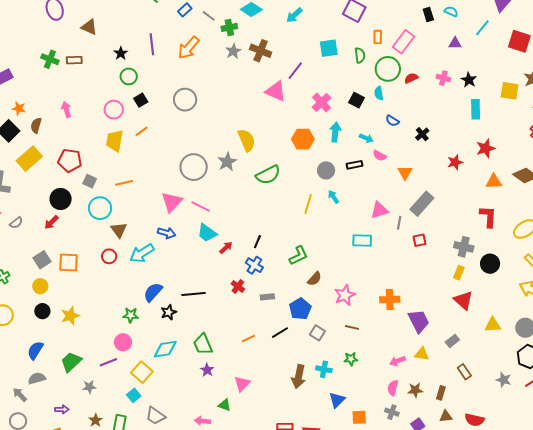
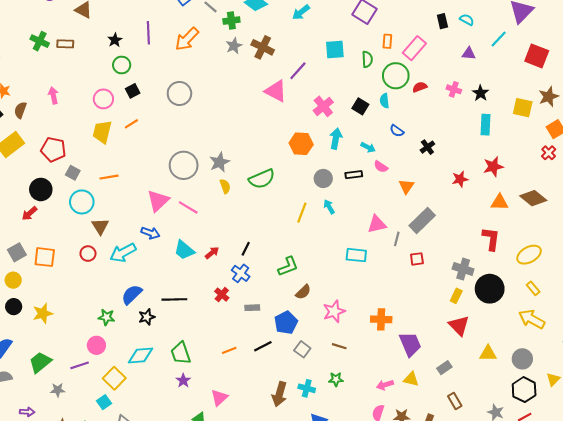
yellow semicircle: (247, 140) -> (225, 186), moved, size x0.6
cyan trapezoid: (207, 233) -> (184, 250), moved
black circle: (490, 264) -> (490, 289), size x1.4

